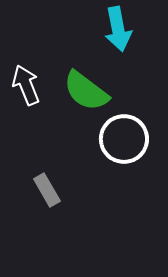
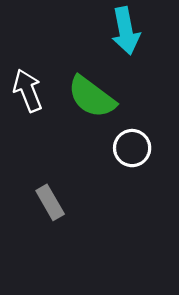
white circle: (124, 139) -> (132, 148), size x0.7

